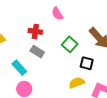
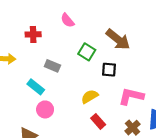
red cross: (35, 31) -> (33, 34), moved
yellow semicircle: (77, 83) -> (90, 97), moved

